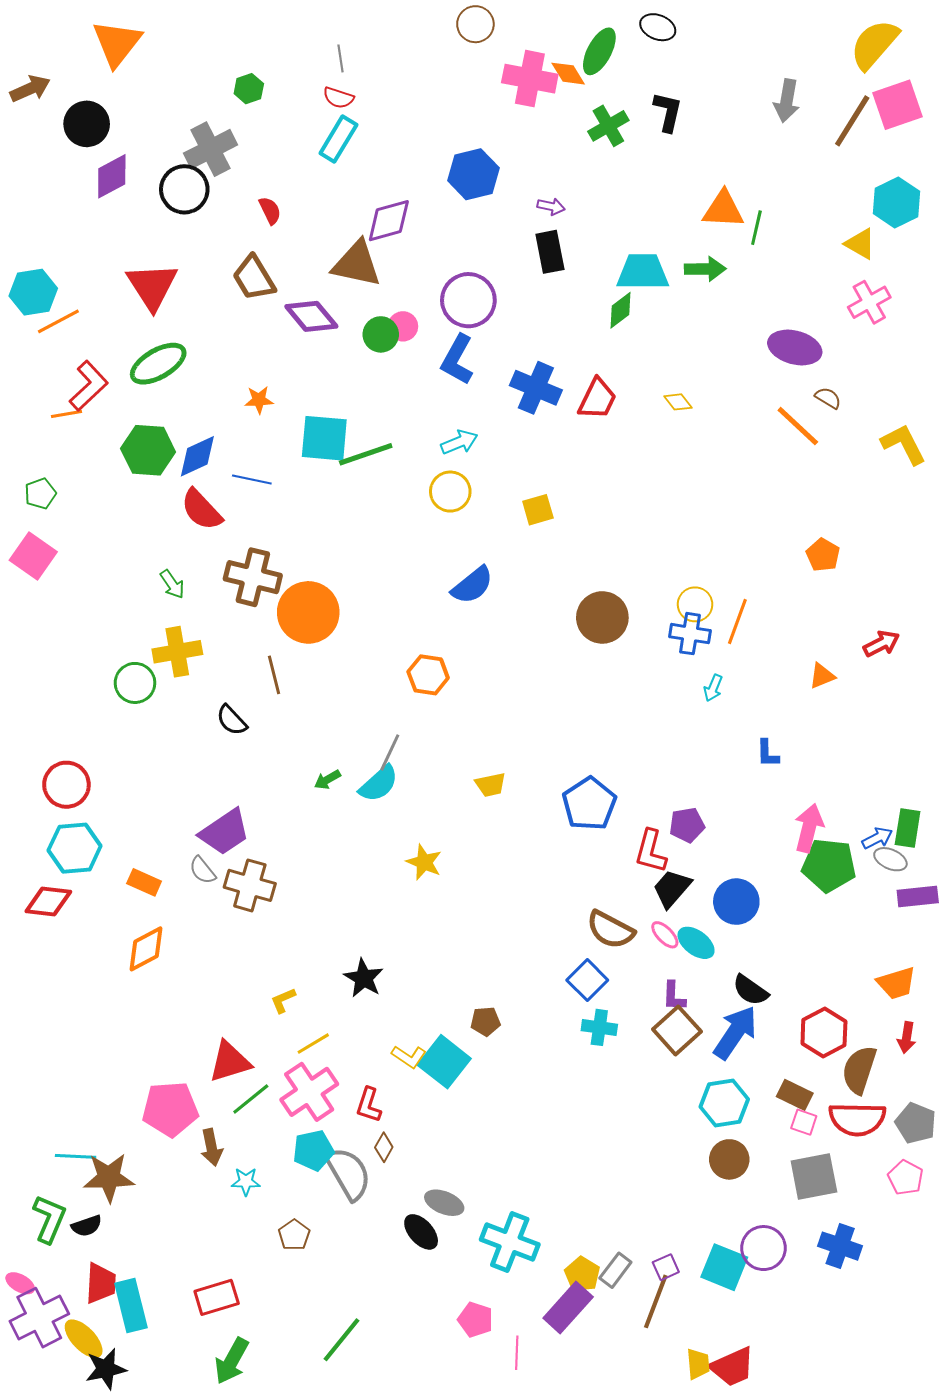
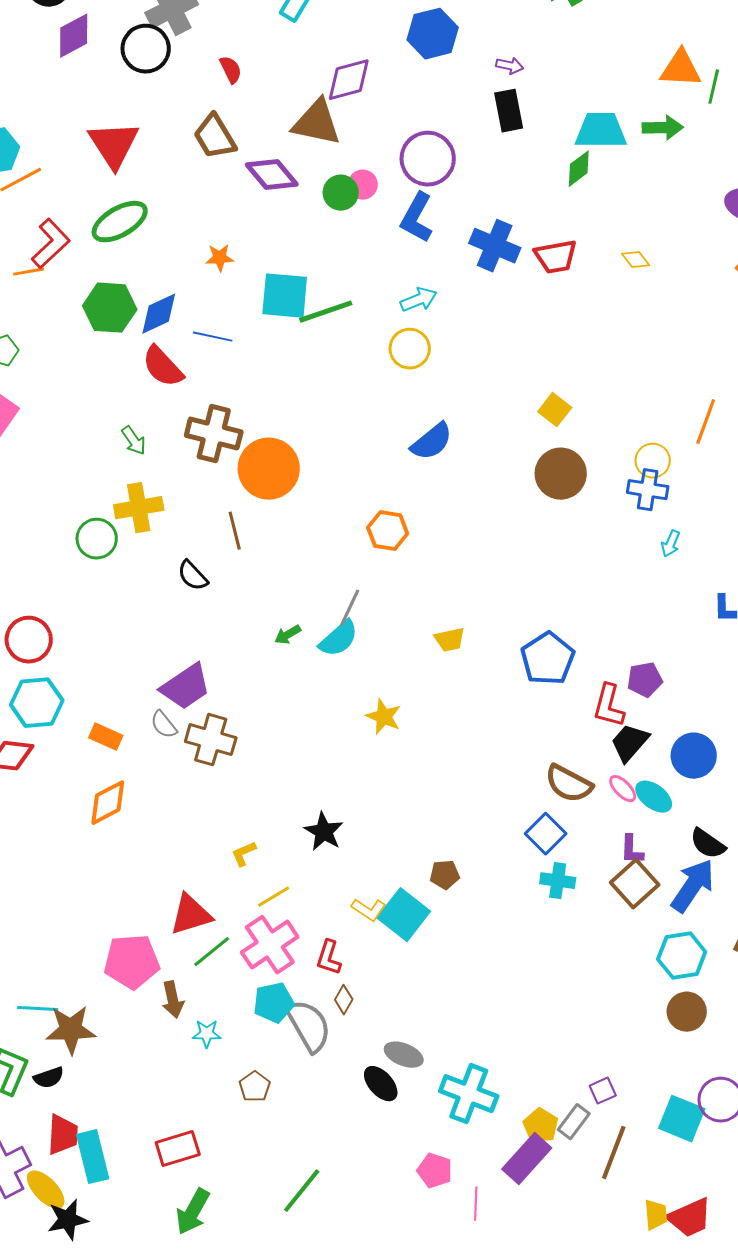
red trapezoid: (597, 399) -> (556, 257), turned 54
yellow square: (538, 510) -> (555, 410), moved, turned -36
orange line: (737, 621) -> (706, 422), moved
purple square: (666, 1267) -> (603, 1091), moved

